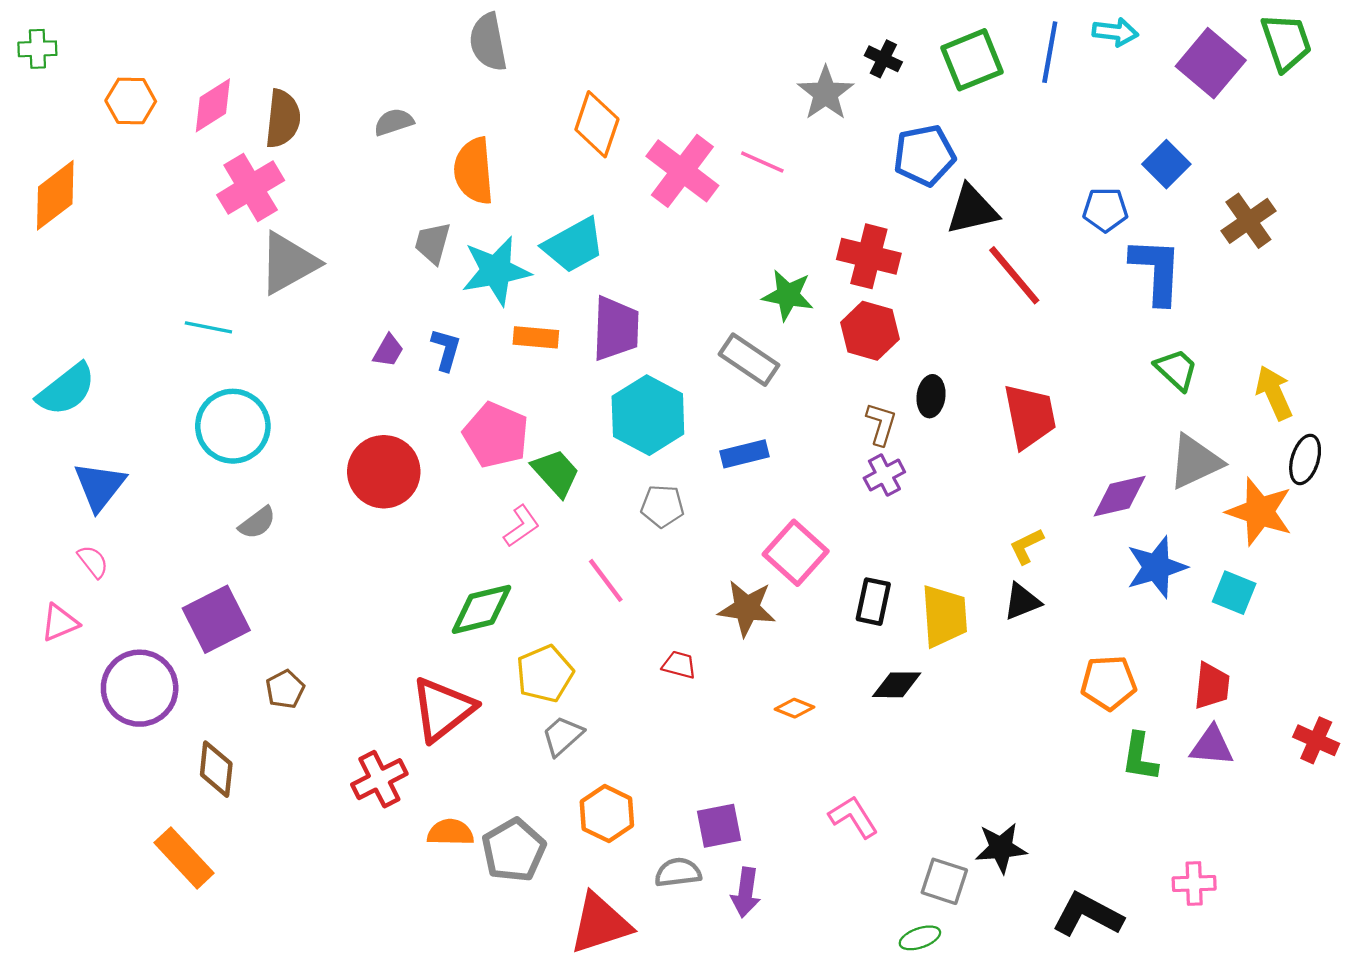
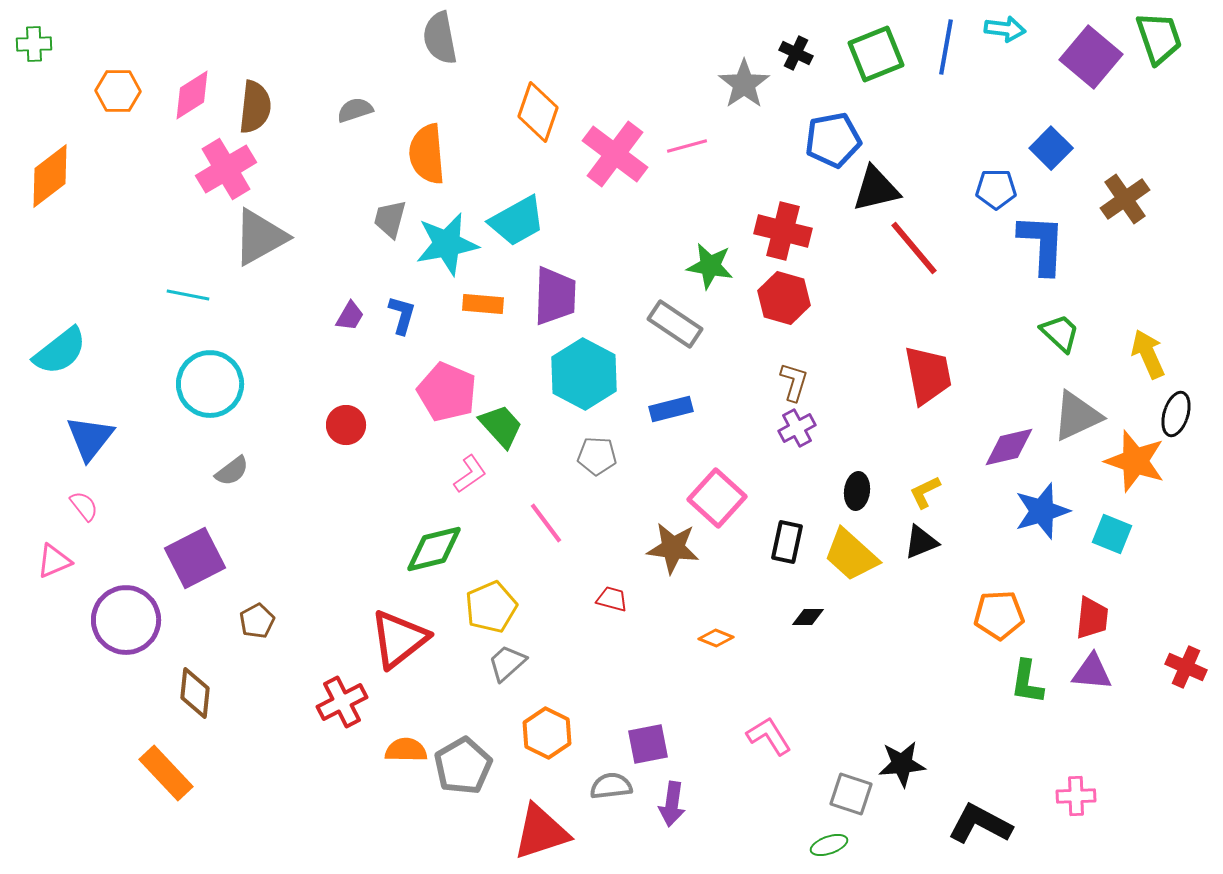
pink line: (762, 162) -> (687, 146), turned -39
black ellipse: (931, 396) -> (857, 491), moved
red circle: (384, 472) -> (346, 425), size x0.6
yellow trapezoid: (944, 616) -> (851, 555), turned 136
black diamond: (897, 685) -> (808, 617), size x0.7

